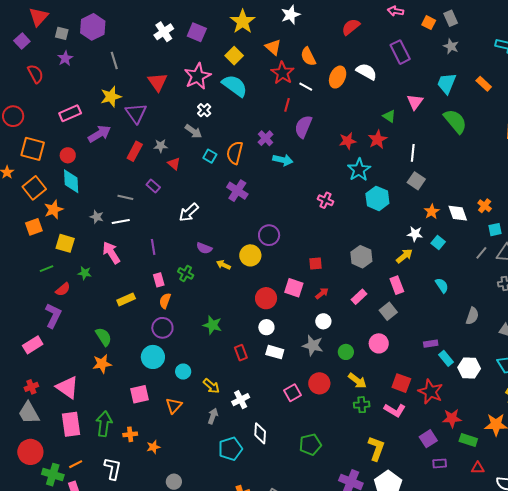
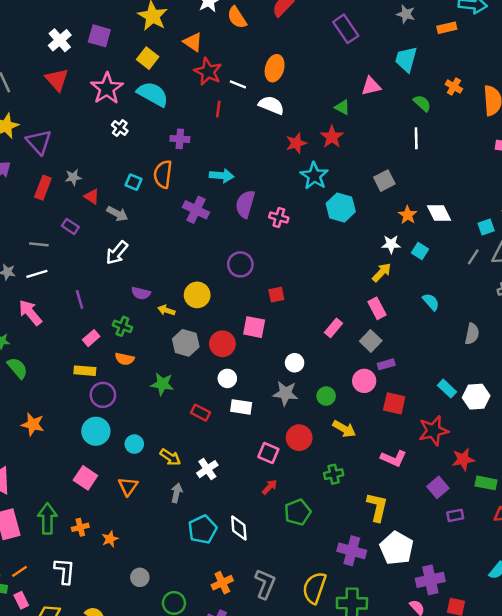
orange semicircle: (308, 57) -> (237, 17), moved
white semicircle: (366, 72) -> (271, 105), moved
red triangle: (158, 82) -> (57, 80), moved
orange rectangle: (484, 84) -> (447, 28), moved, turned -49
pink triangle: (415, 102) -> (371, 86), turned 48
green semicircle: (455, 121) -> (422, 103), size x0.6
purple semicircle: (303, 127) -> (245, 204), moved
gray arrow: (193, 131) -> (117, 214), moved
purple cross: (265, 138) -> (180, 139), moved, turned -35
white line: (413, 153) -> (416, 138), moved
gray square: (416, 181) -> (384, 181), turned 36
purple cross: (237, 191) -> (196, 210), moved
orange cross: (485, 206) -> (454, 87), moved
purple circle: (269, 235) -> (240, 264), moved
gray hexagon: (361, 257) -> (186, 343), moved
pink rectangle: (159, 280) -> (91, 338), turned 72
red arrow: (322, 293) -> (270, 487), moved
yellow rectangle: (126, 299) -> (85, 371), moved, turned 36
orange semicircle: (165, 301) -> (125, 359), moved, turned -91
green semicircle: (104, 337) -> (17, 368), moved
purple rectangle: (431, 344) -> (386, 364), moved
red rectangle: (241, 353) -> (201, 413), turned -35
orange star: (102, 364) -> (33, 424), moved, turned 30
red square: (401, 383) -> (394, 403), moved
red star: (430, 392) -> (433, 431), turned -30
pink square: (292, 393) -> (268, 453), turned -30
pink square: (140, 394) -> (85, 478), turned -36
green cross: (362, 405) -> (334, 474), moved
white diamond: (260, 433) -> (239, 528), moved

